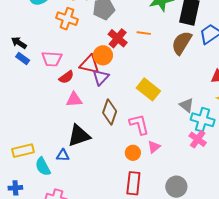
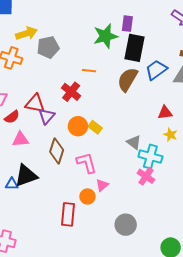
red cross: (118, 38) -> (71, 92), moved
orange circle: (103, 55) -> (78, 126), moved
yellow rectangle: (148, 89) -> (95, 127), size x0.6
orange circle: (133, 153) -> (87, 197), moved
blue triangle: (63, 155) -> (12, 184), moved
red rectangle: (133, 183) -> (68, 214), moved

